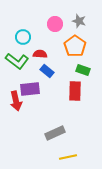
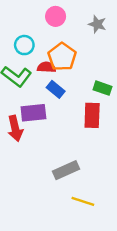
pink circle: (55, 24) -> (56, 16), moved
orange pentagon: (75, 46) -> (62, 57), moved
yellow line: (68, 157) -> (83, 201), turned 30

